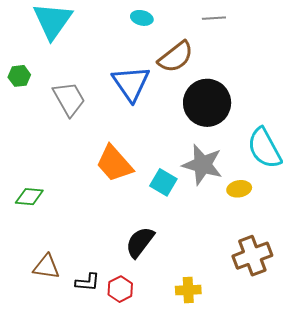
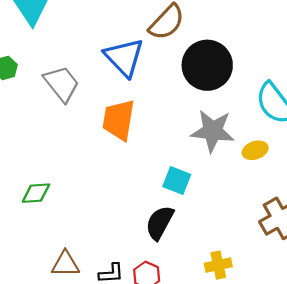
orange trapezoid: (114, 164) -> (119, 120), moved, turned 60
cyan square: (163, 182) -> (177, 180), moved

